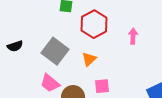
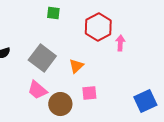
red hexagon: (94, 24) -> (98, 27), moved

